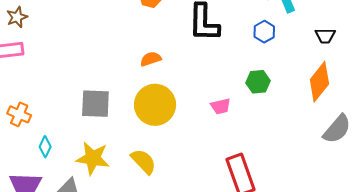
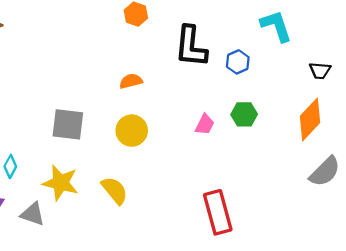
blue hexagon: (264, 32) -> (238, 62), moved
yellow circle: (155, 105) -> (132, 131), size x0.7
pink trapezoid: (221, 106) -> (205, 125), moved, turned -55

